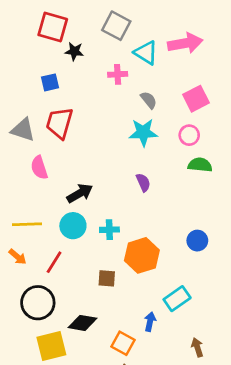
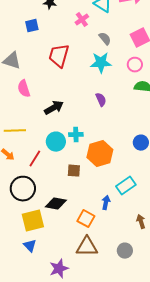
pink cross: (118, 74) -> (82, 20), turned -32
red trapezoid: (59, 123) -> (59, 56), moved
cyan circle: (73, 226) -> (56, 142), moved

